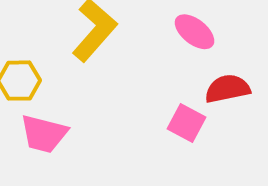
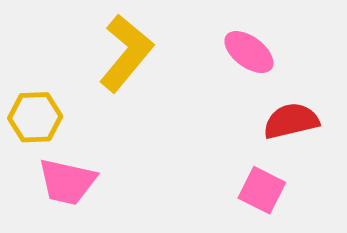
pink square: (187, 123) -> (262, 190), moved

